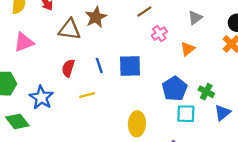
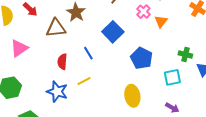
pink cross: (159, 34) -> (143, 12), moved
blue square: (130, 66) -> (113, 32), moved, turned -30
blue pentagon: (175, 89) -> (142, 58), moved
blue star: (41, 98) -> (57, 92), moved

